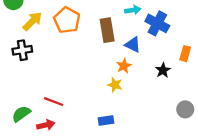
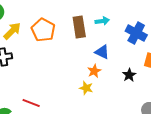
blue cross: (157, 23) -> (136, 33), moved
brown rectangle: (107, 30) -> (79, 27), moved

